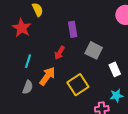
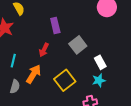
gray square: (94, 50) -> (78, 45), turned 30
cyan star: (116, 96) -> (99, 80), moved

